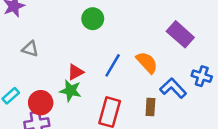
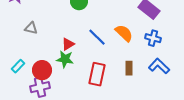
blue line: (113, 65) -> (97, 37), turned -72
blue cross: (202, 76) -> (153, 38), moved
blue L-shape: (173, 88) -> (159, 66), moved

